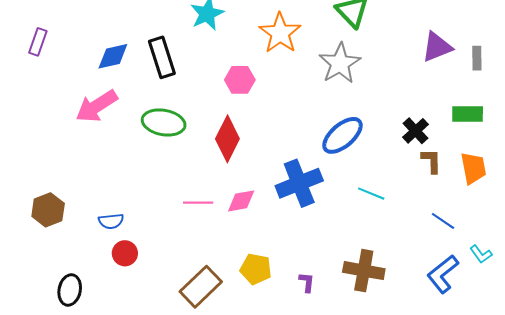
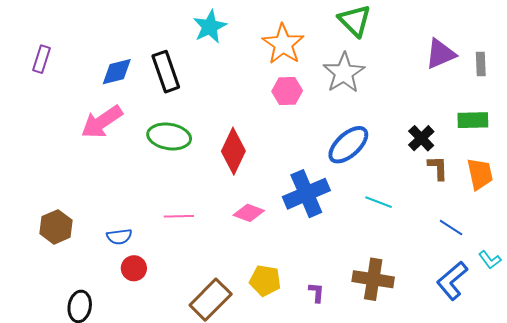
pink hexagon: (240, 80) -> (287, 91), moved
pink diamond: (241, 201) -> (249, 213), turned 32
pink line: (198, 203) -> (179, 216), moved

